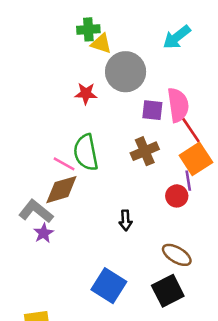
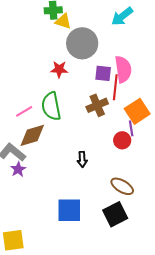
red star: (86, 94) -> (59, 69), moved
red line: (190, 128) -> (115, 87), moved, turned 40
pink line: (64, 164) -> (24, 111), moved, turned -60
blue square: (109, 286) -> (69, 210), turned -32

